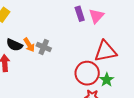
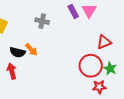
gray cross: (44, 47) -> (42, 21), moved
red triangle: (105, 51) -> (104, 42), size x0.7

